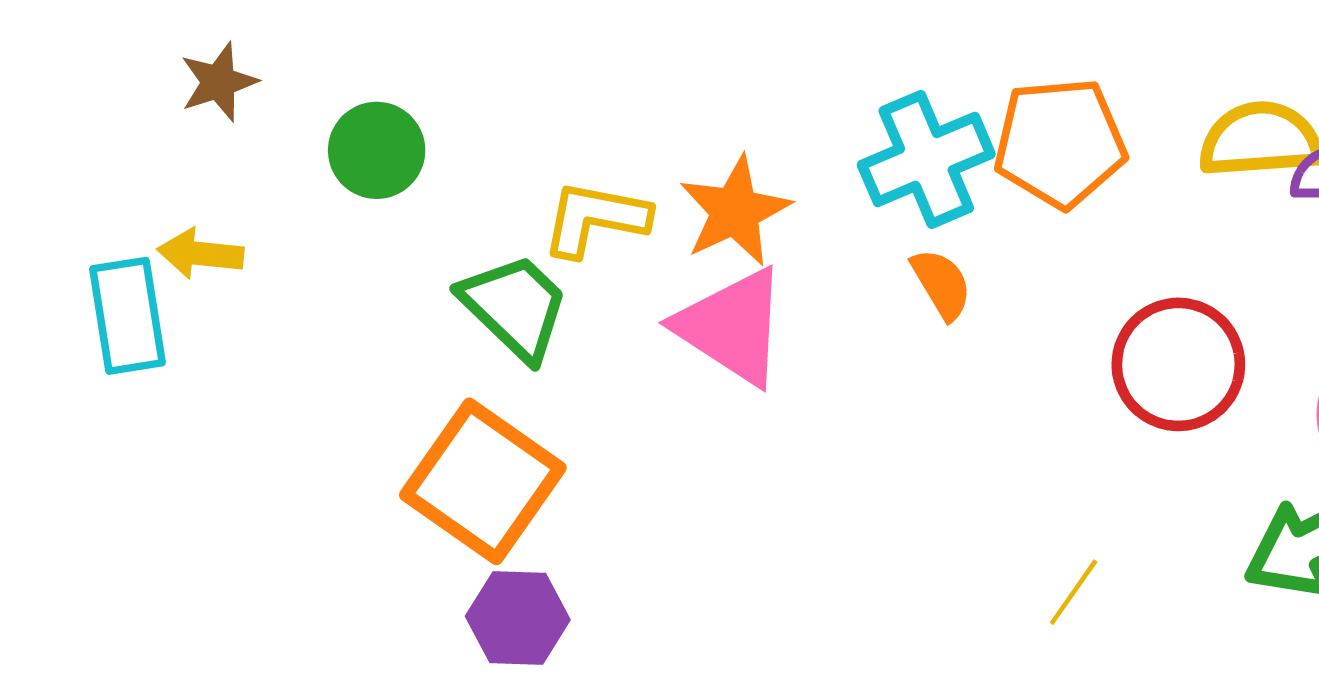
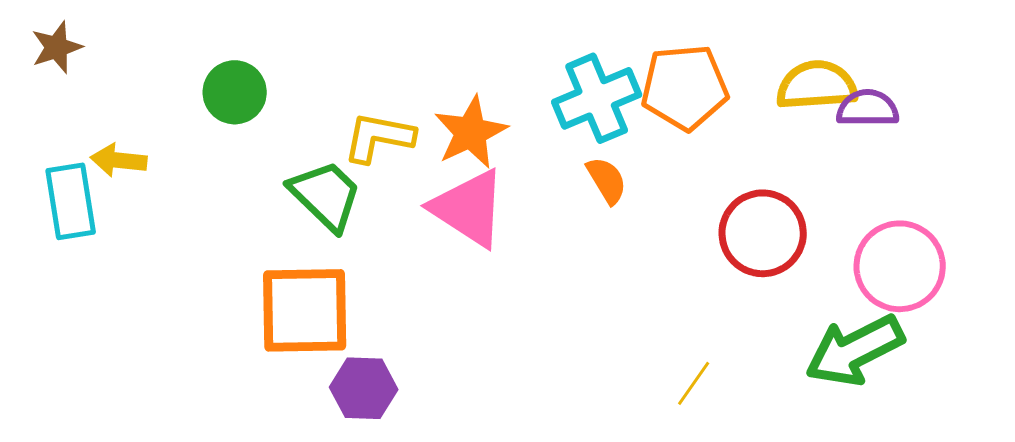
brown star: (219, 82) -> (57, 47), moved
orange square: (483, 481) -> (305, 310), turned -36
purple hexagon: (518, 618) -> (364, 388), moved

